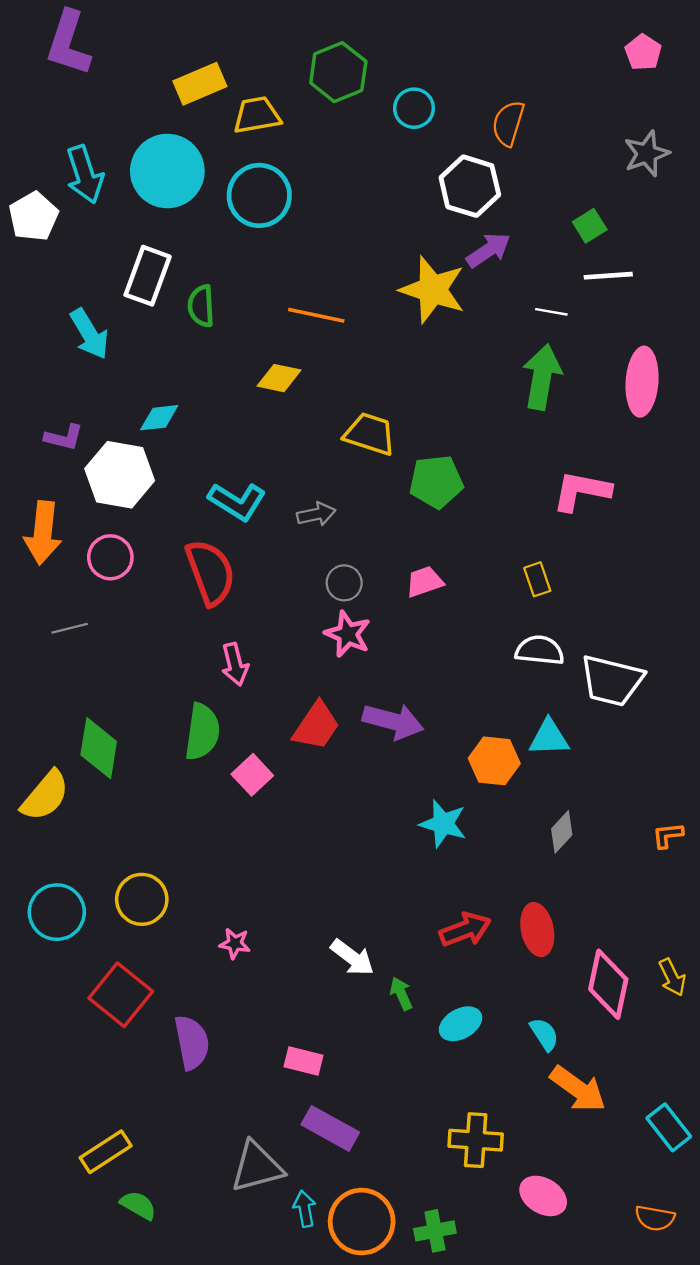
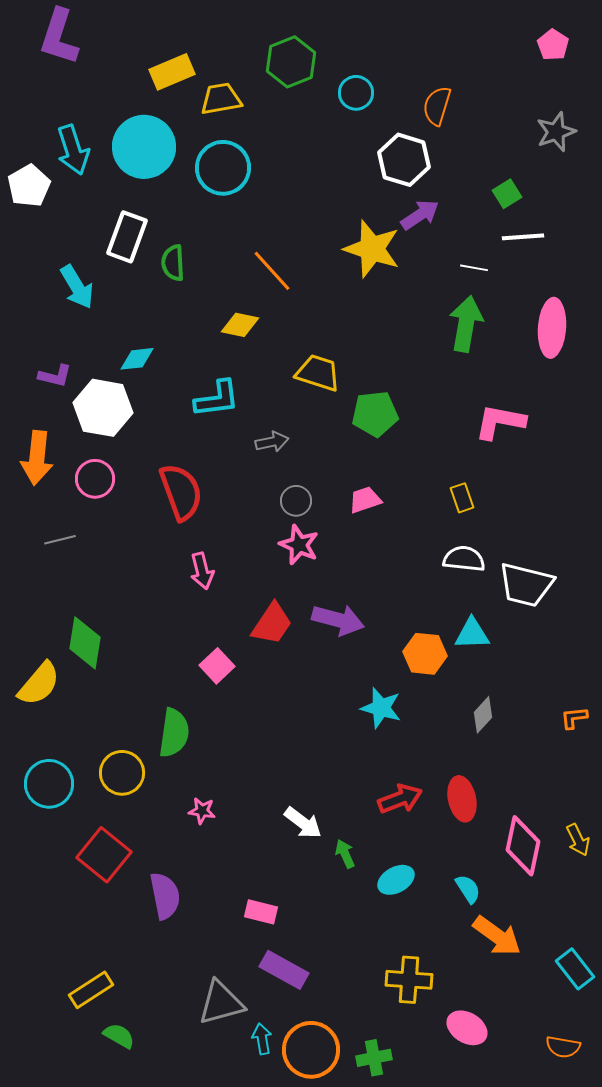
orange line: (316, 315) -> (272, 271), turned 36
cyan L-shape: (237, 501) -> (217, 399), moved, turned -39
green semicircle: (202, 732) -> (174, 733), moved

